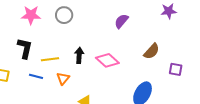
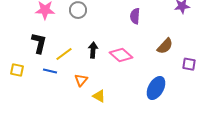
purple semicircle: (121, 21) -> (135, 16), turned -35
yellow line: (50, 59) -> (64, 54), turned -30
orange triangle: (63, 78) -> (81, 80), moved

